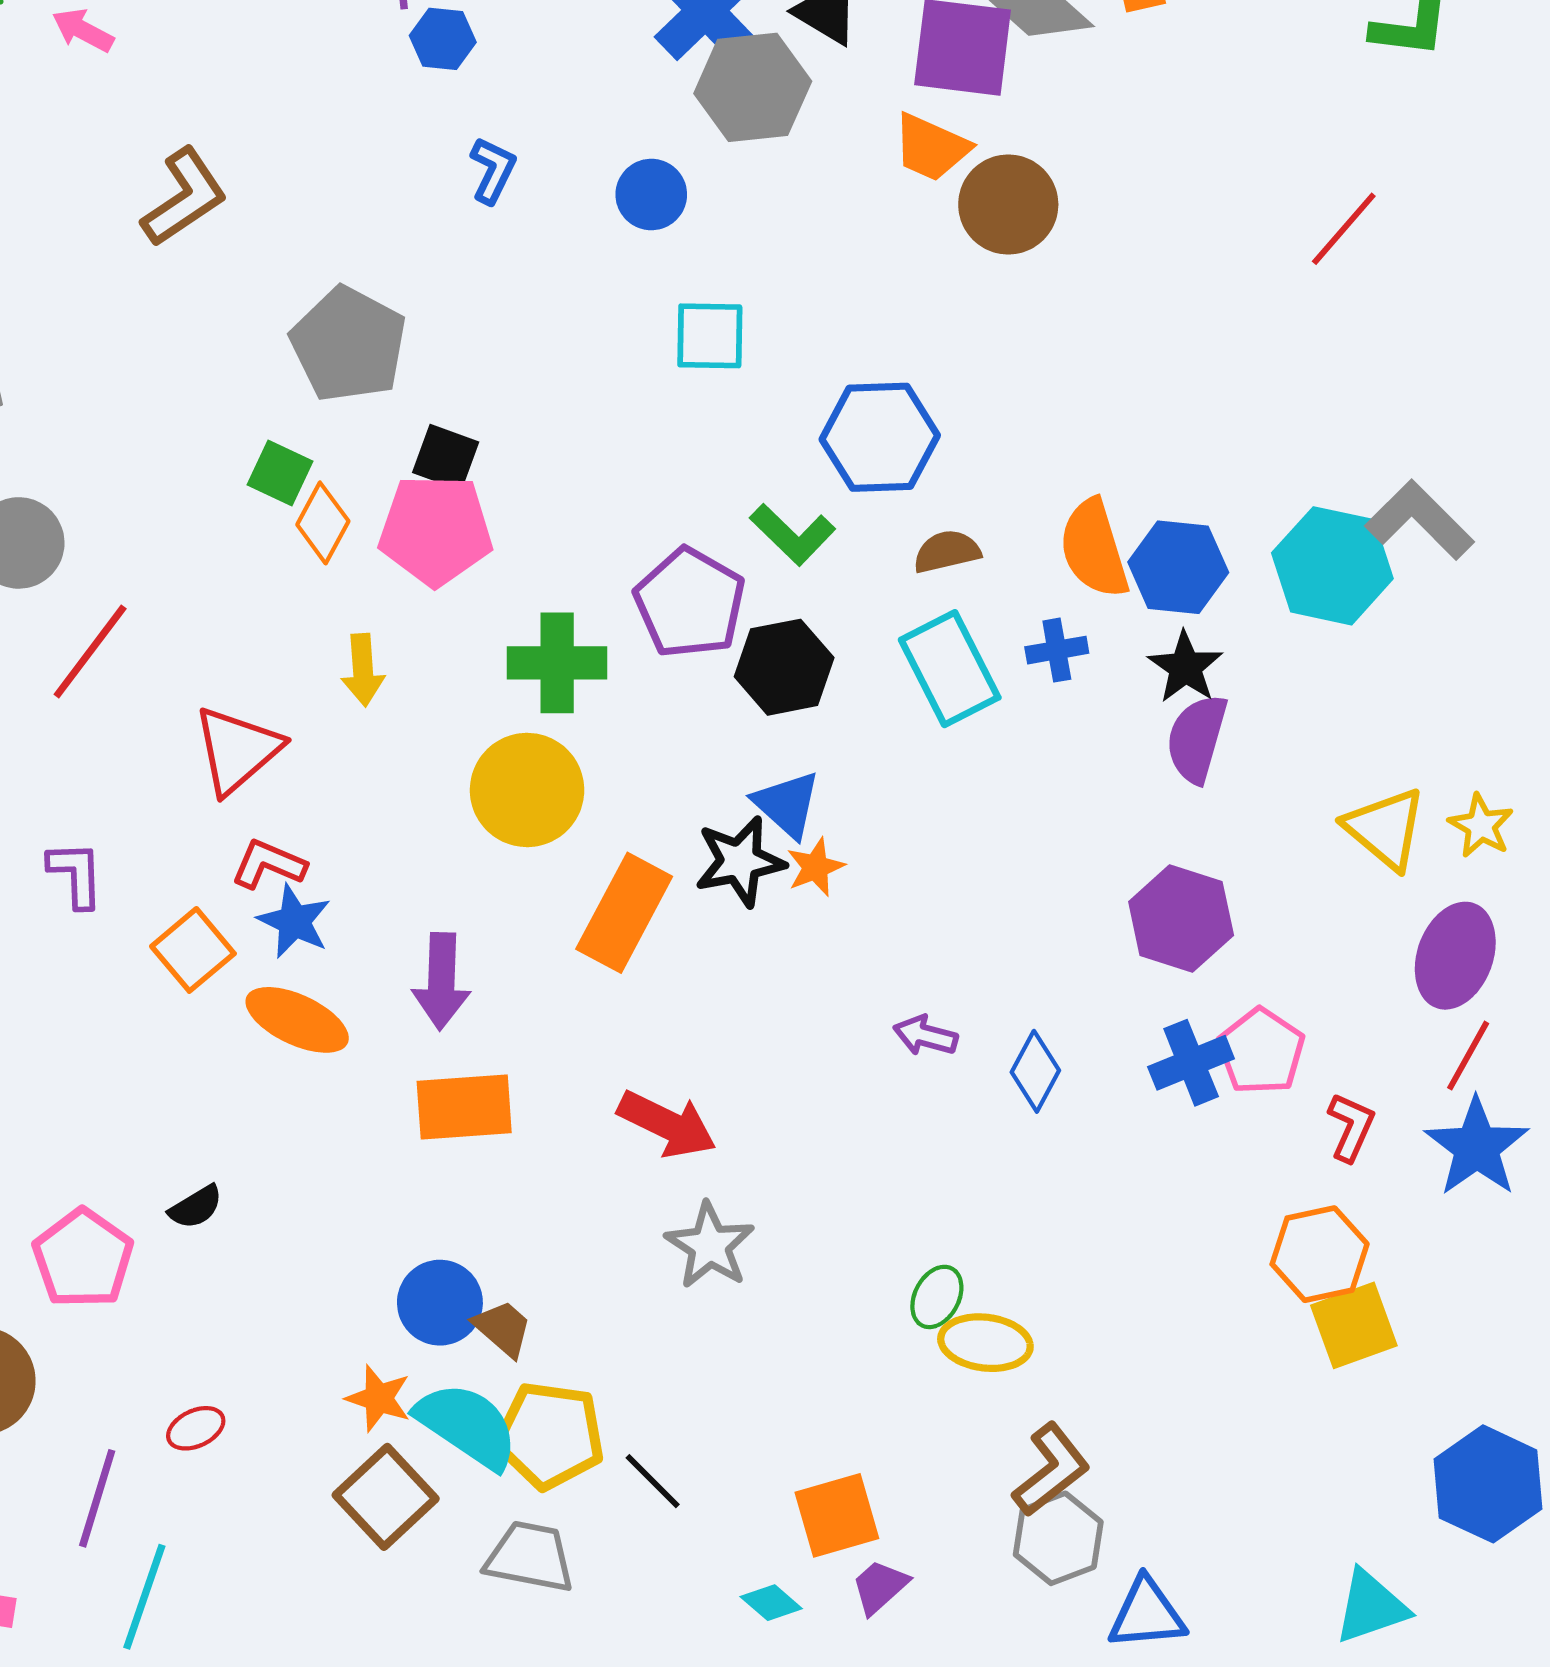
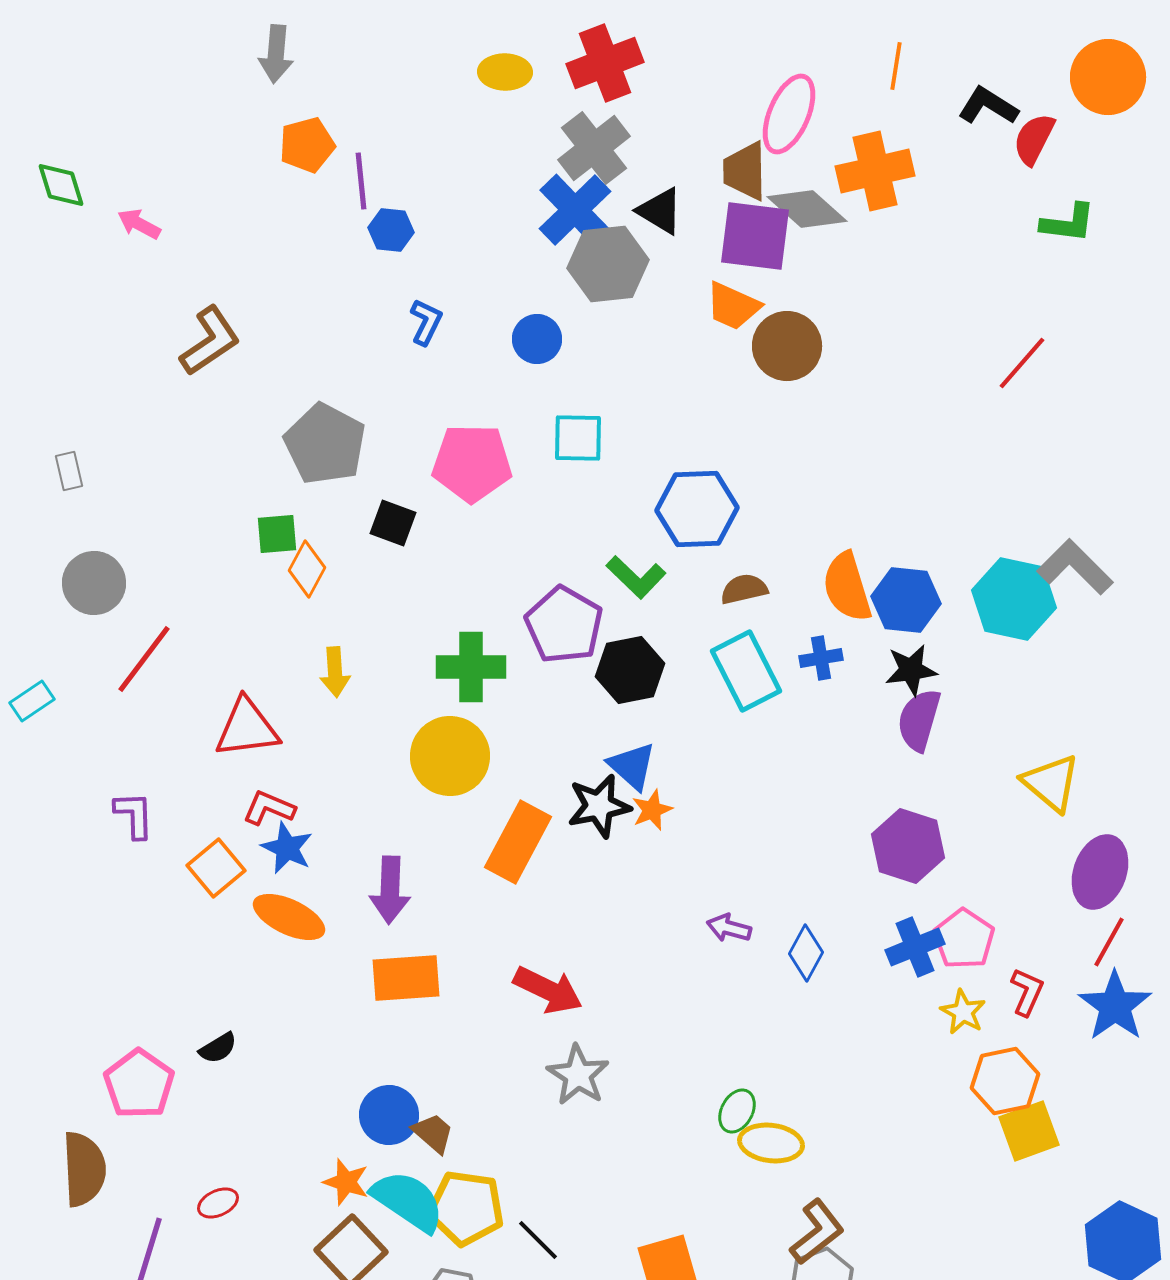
green square: (280, 473) -> (277, 534), turned -30
pink pentagon: (436, 530) -> (472, 463), moved
black star: (1185, 667) -> (911, 670), turned 30
red triangle: (237, 750) -> (247, 728), turned 34
yellow star: (1481, 826) -> (963, 1012), moved

